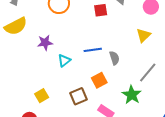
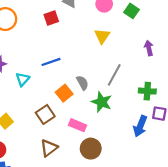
gray semicircle: (114, 58) -> (82, 83), moved

